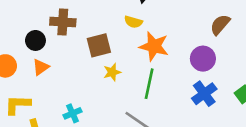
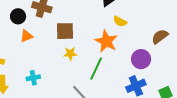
yellow semicircle: (133, 22) -> (120, 21), moved
orange triangle: (41, 67) -> (27, 36), moved

